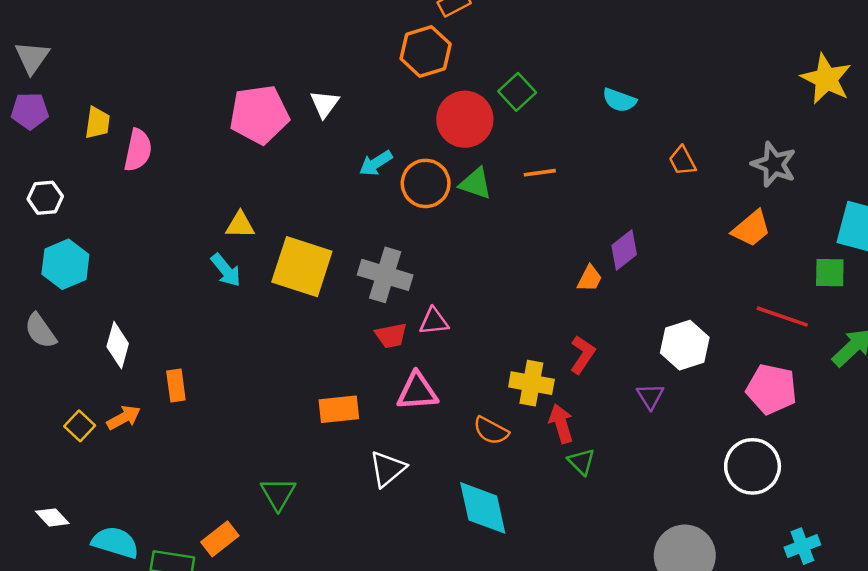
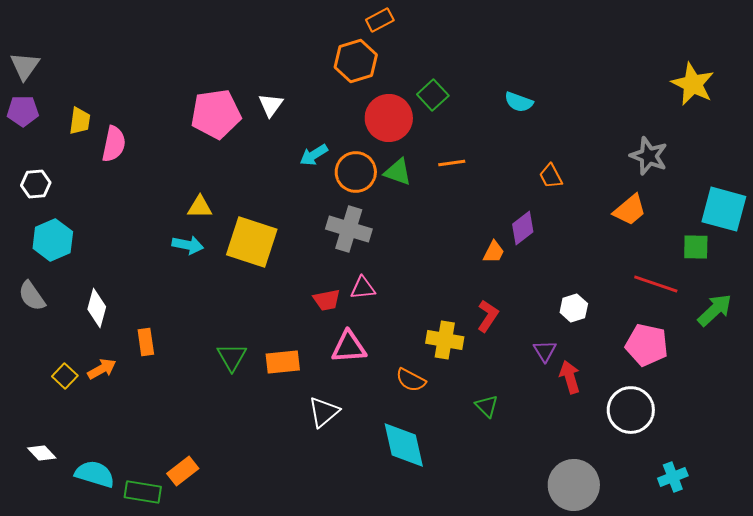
orange trapezoid: (682, 161) -> (551, 176), moved
cyan arrow: (226, 270) -> (188, 245), turned -40
gray cross: (385, 275) -> (349, 229), moved
white hexagon: (685, 345) -> (574, 308), size x0.7
red arrow: (561, 424) -> (570, 377), moved
green triangle: (278, 494) -> (232, 357), moved

